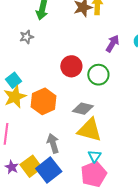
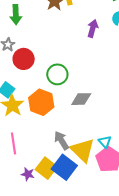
red circle: (71, 66) -> (24, 59), moved
green circle: (98, 75) -> (57, 74), moved
yellow triangle: (90, 130) -> (83, 150), moved, turned 44

